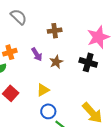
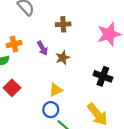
black cross: (88, 62) -> (103, 76), moved
yellow triangle: (43, 90) -> (56, 90), moved

